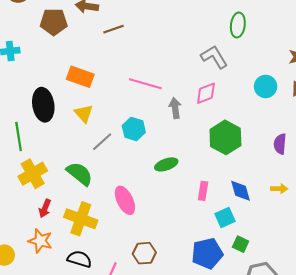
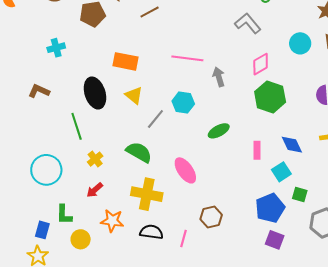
pink diamond: (206, 93) -> (261, 64), moved
yellow cross: (33, 174) -> (95, 159), size x0.6
red arrow: (45, 208) -> (95, 190), moved, turned 36

